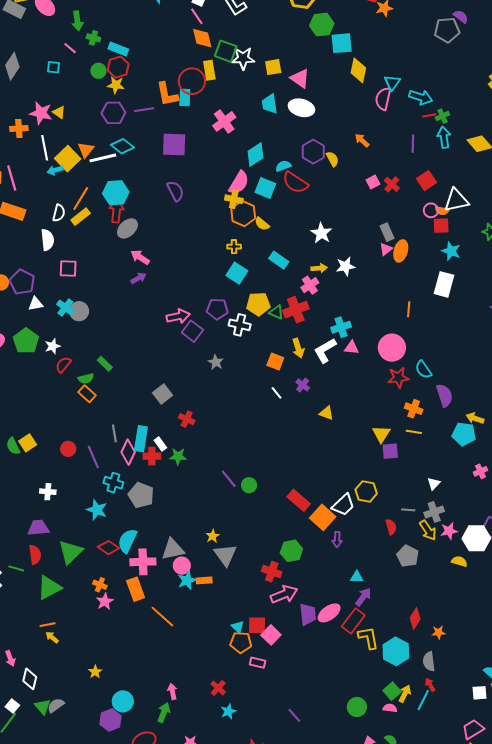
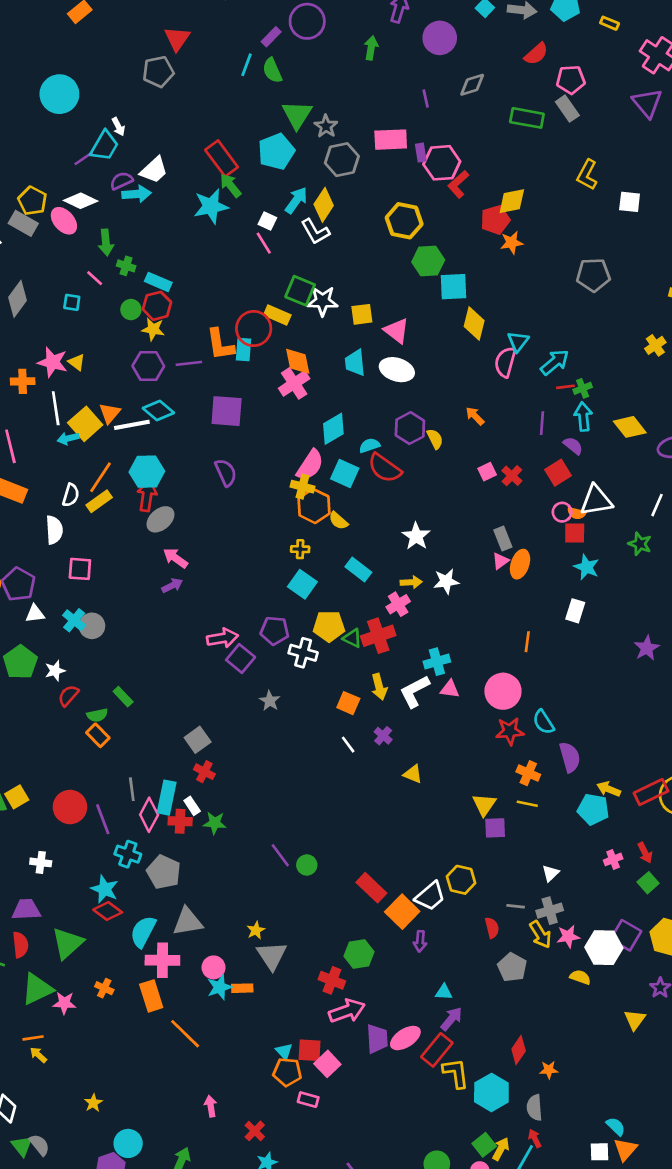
purple semicircle: (461, 17) -> (573, 446), moved
orange diamond: (202, 38) -> (298, 361), moved
yellow rectangle: (209, 70) -> (277, 315), turned -60
cyan arrow: (421, 97) -> (555, 362), turned -60
white rectangle: (444, 284) -> (575, 611), size x0.7
red cross: (187, 419) -> (204, 772), moved
red circle: (68, 449) -> (70, 807), size x1.6
red diamond: (108, 548) -> (108, 911), moved
gray triangle: (173, 549) -> (188, 922), moved
pink star: (105, 601) -> (64, 1003), moved, turned 30
pink arrow: (172, 691) -> (211, 1106), moved
gray semicircle: (56, 705) -> (39, 1145), turned 84

